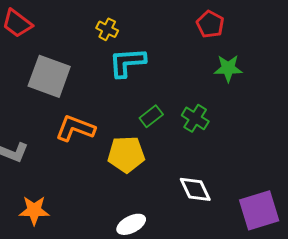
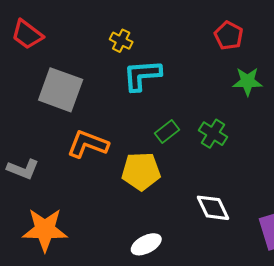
orange star: (34, 210) -> (45, 230), size x1.4

